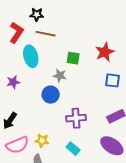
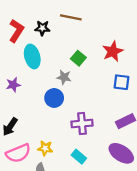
black star: (37, 14) -> (42, 28), moved
brown line: (46, 34) -> (71, 17), moved
green square: (73, 58) -> (78, 58), turned 32

